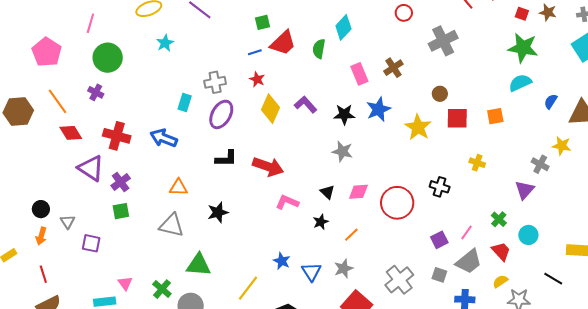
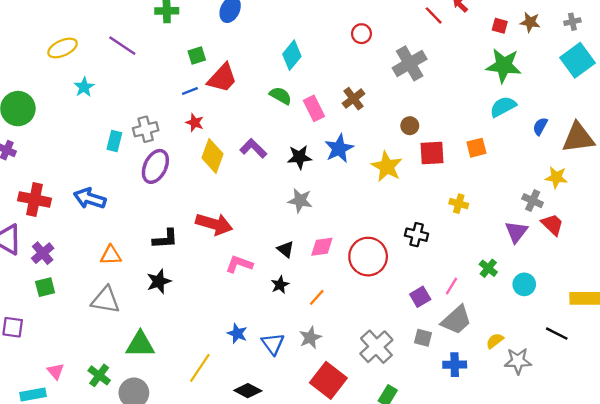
green semicircle: (319, 49) -> (281, 96), moved, turned 114
cyan rectangle: (185, 103) -> (114, 141), moved
black L-shape: (226, 159) -> (165, 239), moved
red trapezoid: (501, 251) -> (552, 224), moved

